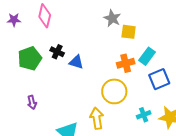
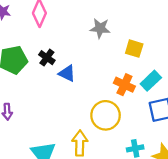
gray star: (112, 18) -> (100, 28), moved, turned -30
orange cross: (126, 63) -> (124, 85), turned 30

